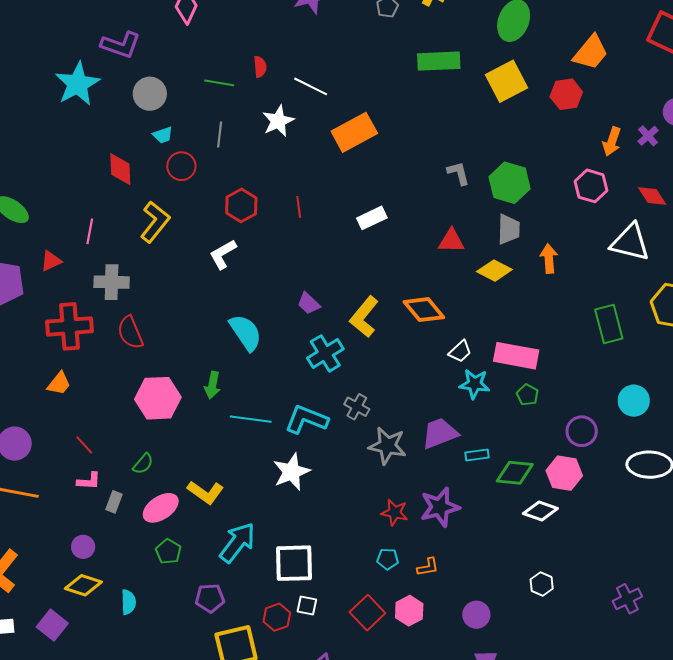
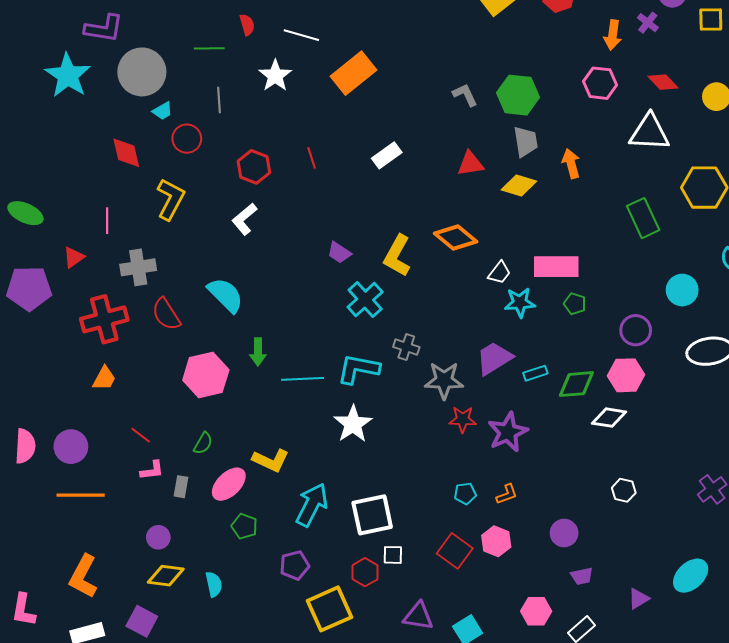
gray circle: (150, 94) -> (142, 72), size x1.4
cyan semicircle: (246, 332) -> (226, 295), moved
red star: (395, 512) -> (463, 419), moved

